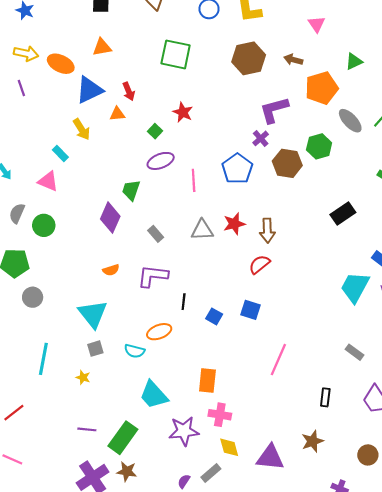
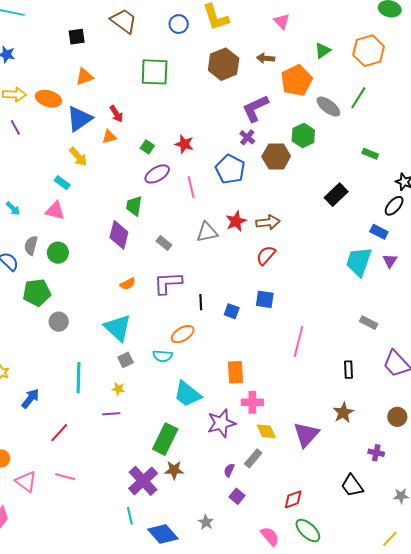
red star: (183, 112) -> (184, 144), moved
brown arrow: (267, 230) -> (268, 222), turned -85
purple line: (87, 429) -> (111, 414), moved
purple triangle: (270, 458) -> (306, 434), turned -44

